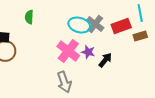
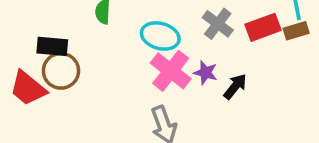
cyan ellipse: (79, 25) -> (160, 36), moved
brown rectangle: (140, 36) -> (296, 31), moved

